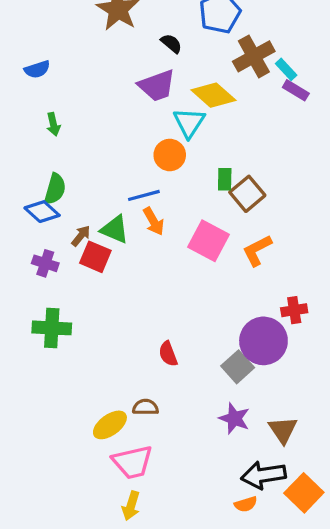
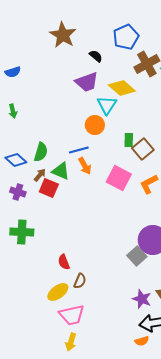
green arrow: (53, 124) -> (13, 111), moved
green semicircle: (55, 189) -> (41, 152), moved
red semicircle: (168, 354) -> (64, 262), moved
brown semicircle: (145, 407) -> (80, 281), turned 112
purple star: (234, 418) -> (142, 299), moved

